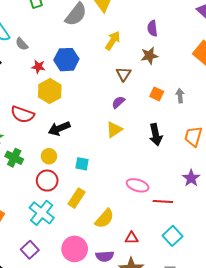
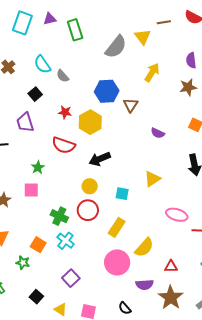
red star: (38, 67) -> (65, 112), moved
brown triangle: (123, 74) -> (131, 105), moved
purple semicircle: (118, 102) -> (158, 133), turned -112
yellow triangle: (114, 130) -> (152, 179), moved
green cross: (14, 158) -> (59, 216), moved
cyan cross: (42, 213) -> (66, 241), moved, size x0.7
pink circle: (75, 249) -> (117, 262), moved

